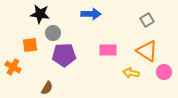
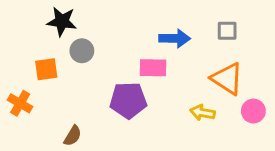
blue arrow: (91, 14) -> (175, 38), moved
gray square: (147, 20) -> (227, 31), turned 32
pink rectangle: (108, 50) -> (153, 68), moved
purple pentagon: (64, 55) -> (128, 100), moved

